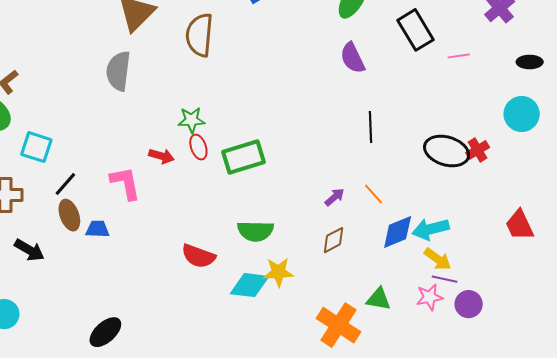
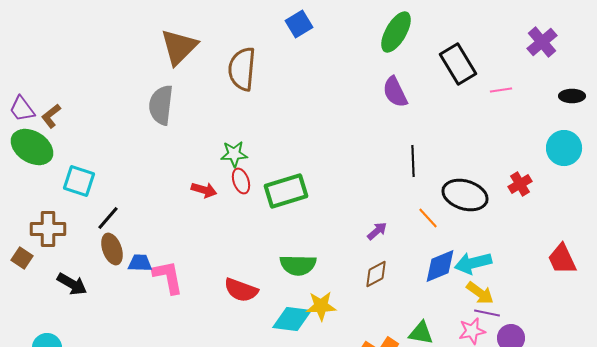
black ellipse: (447, 151) -> (465, 195), moved
pink L-shape: (125, 183) -> (168, 277), moved
orange line: (374, 194) -> (428, 218), moved

